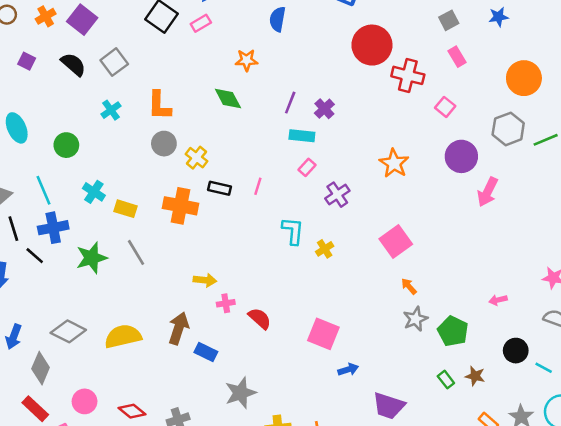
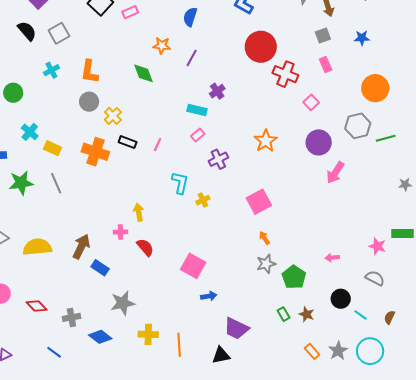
purple line: (290, 103) -> (192, 58), moved
yellow arrow: (205, 280) -> (139, 212), moved, turned -114

